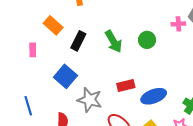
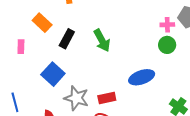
green circle: (147, 40) -> (167, 45), moved
red rectangle: (126, 85) -> (107, 98), moved
blue ellipse: (154, 96) -> (142, 77), moved

